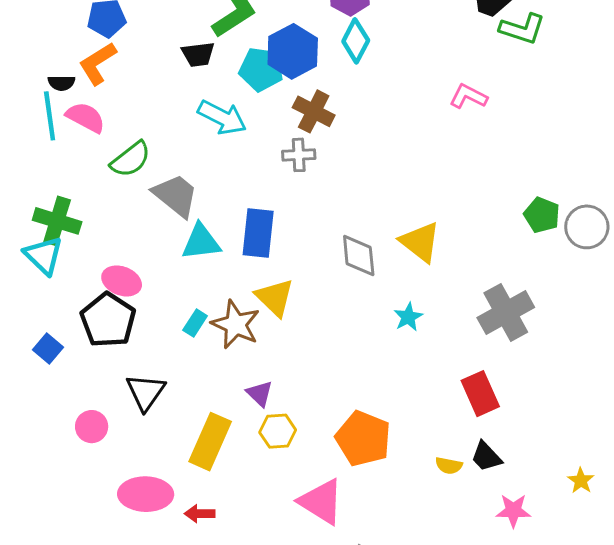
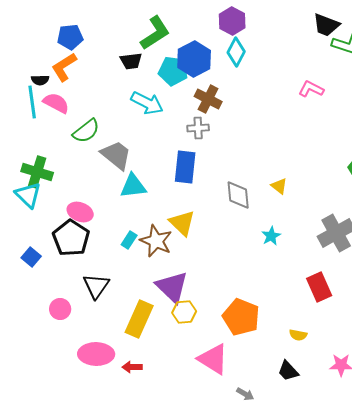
blue rectangle: (258, 233) -> (185, 167), moved
yellow triangle: (420, 242) -> (279, 186), size x0.6
purple triangle: (260, 394) -> (172, 287), size x1.8
black trapezoid: (486, 457) -> (288, 371), moved

